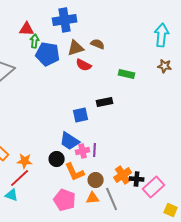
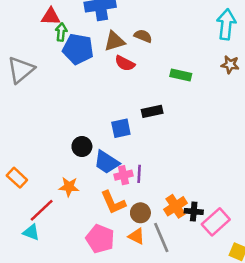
black circle: (57, 159) -> (82, 147), moved
orange star: (25, 161) -> (69, 187), moved
orange triangle: (93, 198) -> (137, 236), turned 32

